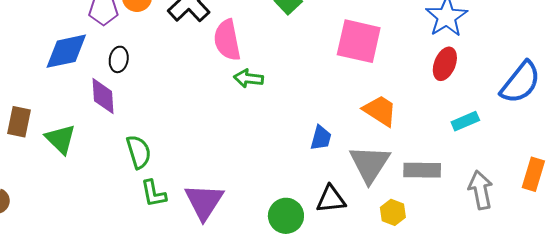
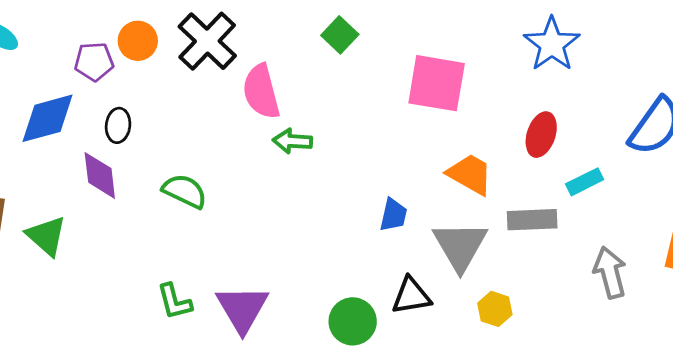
red ellipse: (445, 64) -> (541, 135), moved
green semicircle: (139, 152) -> (185, 191), moved, turned -44
gray rectangle: (422, 170) -> (532, 220), moved

